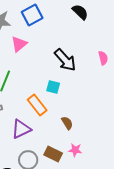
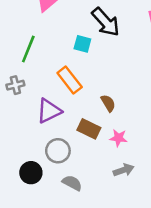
cyan square: (53, 87) -> (82, 44), moved
brown rectangle: (53, 154) -> (89, 129), moved

